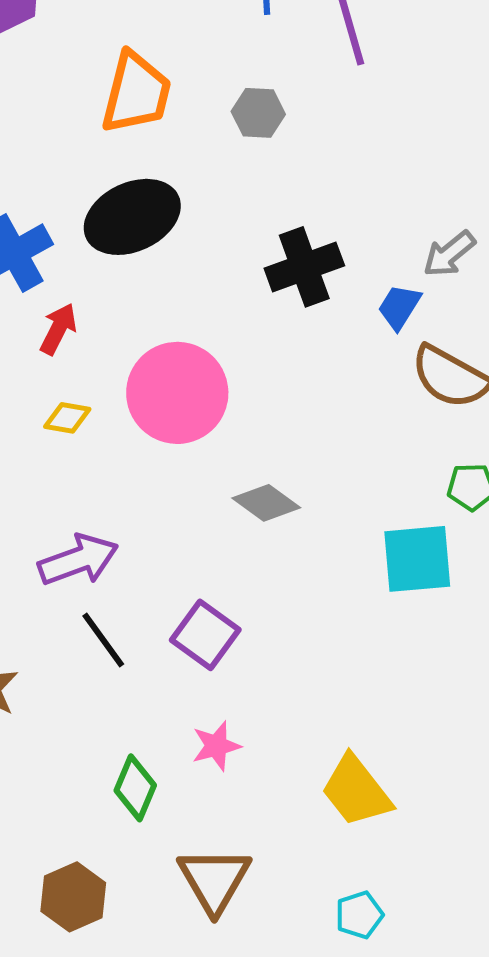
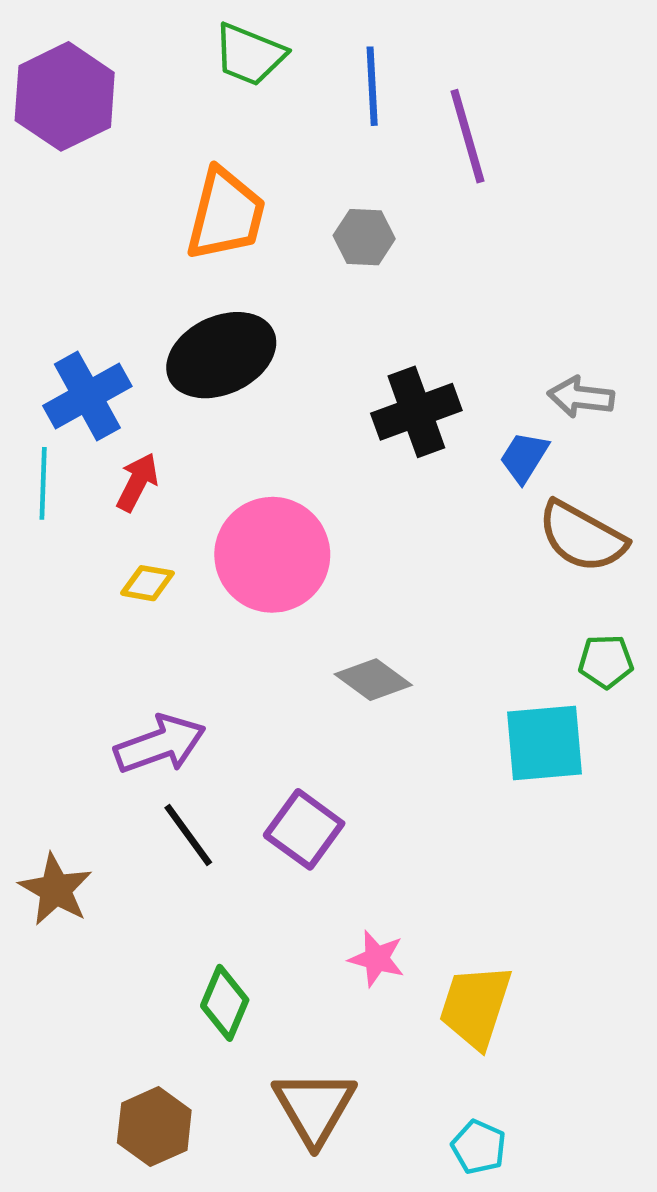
gray arrow: (449, 254) -> (581, 397), turned 46
pink star: (216, 746) -> (377, 959), moved, turned 30
yellow trapezoid: (356, 791) -> (475, 1006), turned 56
cyan pentagon: (359, 915) -> (479, 1147), turned -30

